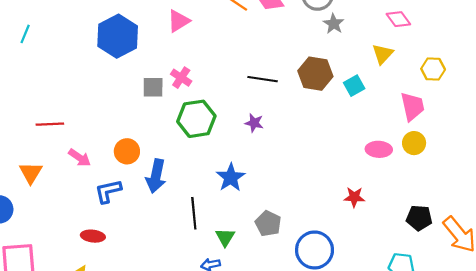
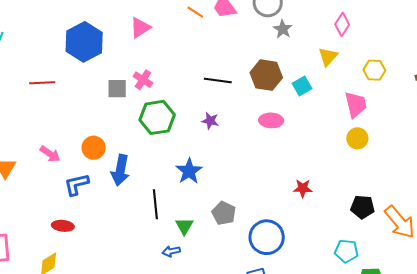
pink diamond: (398, 19) -> (342, 24), turned 70
red line: (50, 124) -> (42, 83), moved
pink ellipse: (379, 149) -> (271, 120), moved

